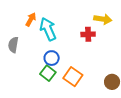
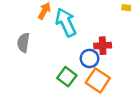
red cross: (88, 34) -> (103, 46), moved
blue circle: (52, 58) -> (90, 58), moved

